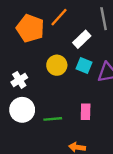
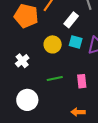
white circle: (22, 110) -> (27, 100), moved
green line: (53, 119) -> (55, 79), moved

